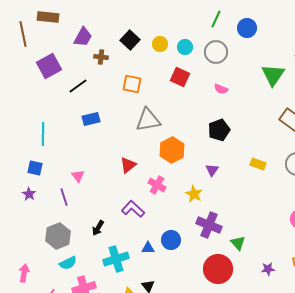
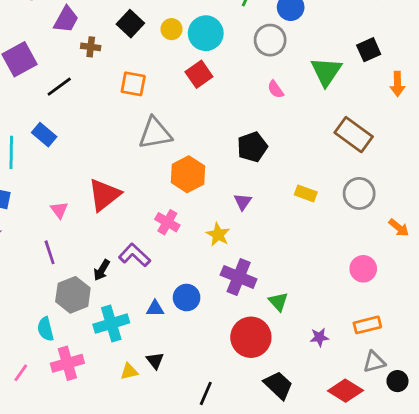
cyan circle: (185, 47) -> (206, 33), size x1.6
gray circle: (216, 52) -> (270, 40), moved
red square: (180, 77) -> (199, 74), turned 30
pink semicircle: (221, 89) -> (276, 89), moved, turned 32
blue rectangle: (91, 119) -> (44, 135), moved, turned 54
red triangle: (128, 165) -> (104, 195), moved, size x1.5
purple line: (64, 197) -> (50, 252), moved
black arrow: (98, 228) -> (102, 270), moved
gray hexagon: (58, 236) -> (73, 295), moved
cyan semicircle: (68, 263) -> (46, 329), turned 102

